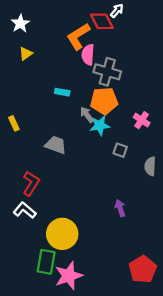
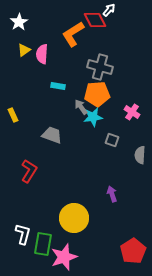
pink semicircle: (88, 55) -> (42, 54), moved
white L-shape: (25, 210) -> (23, 234), moved, turned 65
yellow circle: (62, 234) -> (74, 218), moved

